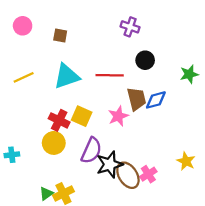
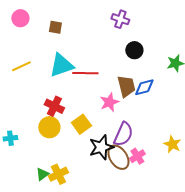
red line: (110, 75) -> (85, 73), moved
yellow square: (82, 116) -> (81, 124), moved, turned 30
purple semicircle: (91, 150) -> (123, 134), moved

